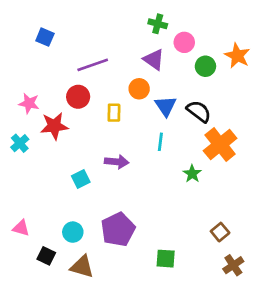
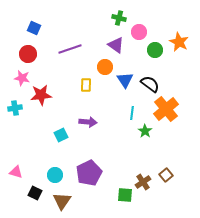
red circle: (78, 97) -> (28, 54), moved
cyan line: (160, 142) -> (132, 113), moved
cyan cross: (20, 143) -> (15, 108), turned 32
brown cross: (233, 265) -> (143, 182), moved
brown triangle: (82, 267) -> (62, 201), turned 48

